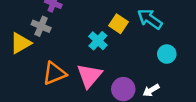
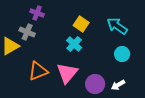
yellow square: (118, 24) -> (81, 24), moved
cyan circle: (167, 54) -> (122, 54), moved

